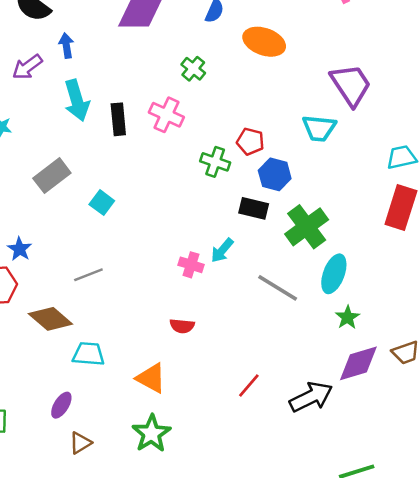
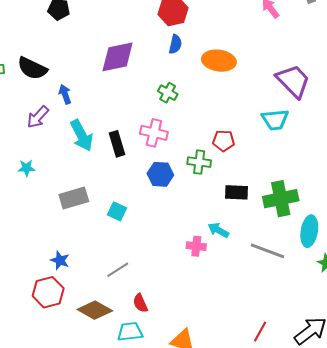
blue hexagon: (275, 174) -> (160, 174), moved
gray rectangle: (52, 176) -> (74, 198), turned 32
green cross: (307, 227) -> (281, 199), turned 36
cyan arrow: (222, 250) -> (218, 230), turned 90
red semicircle: (182, 326) -> (140, 303), moved, turned 72

